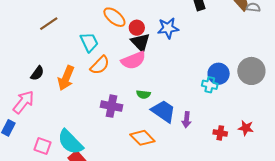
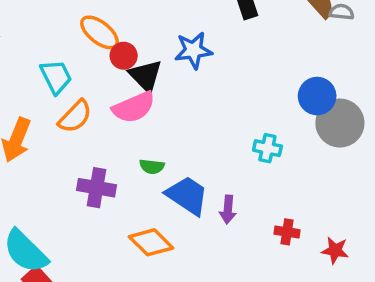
red circle: (137, 28) -> (124, 56), moved
blue circle: (219, 74) -> (317, 96), moved
red star: (246, 128) -> (335, 250), moved

